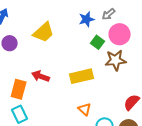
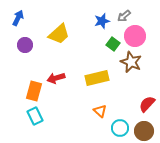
brown star: (116, 60) -> (131, 62), turned 30
red arrow: (41, 76) -> (56, 78), turned -36

